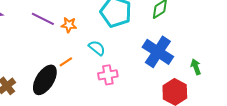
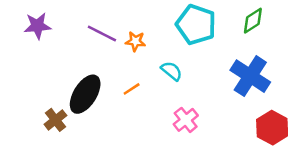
pink cross: (108, 75) -> (186, 120), moved, turned -30
black ellipse: (45, 80) -> (85, 94), moved

